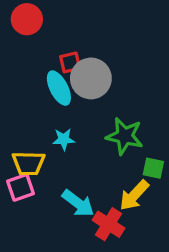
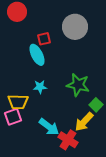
gray circle: (91, 78) -> (75, 27), moved
green square: (153, 168) -> (96, 105), turned 32

